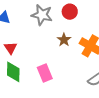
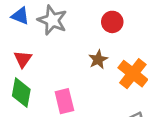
gray star: (42, 15) -> (52, 20), moved

